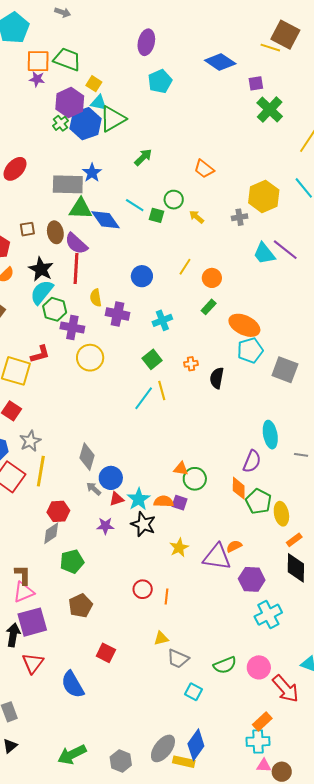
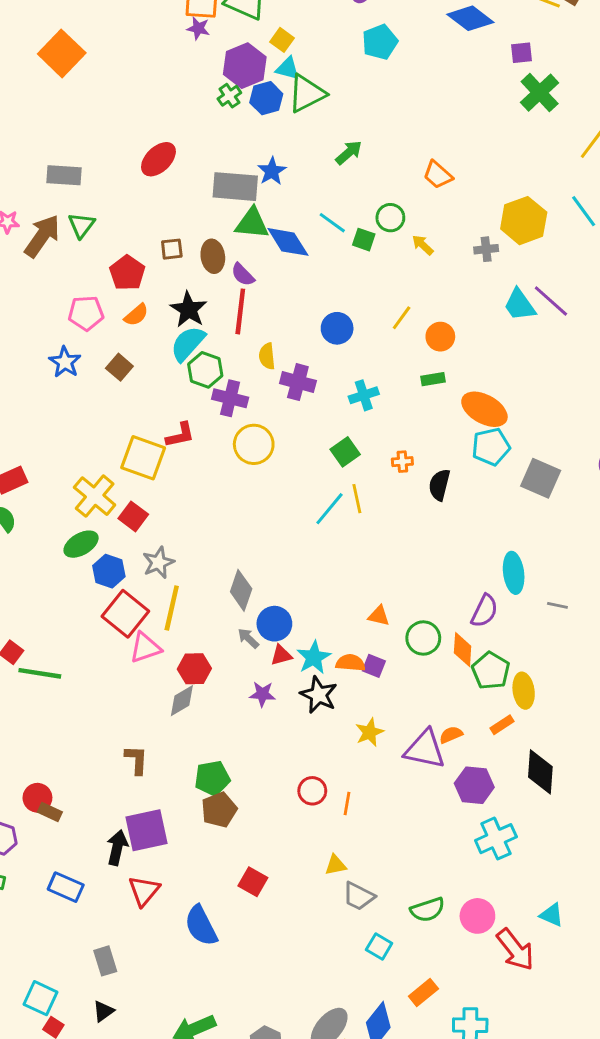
blue hexagon: (85, 124) -> (266, 98), size x0.7
purple semicircle: (76, 244) -> (243, 275), size x0.7
green rectangle: (209, 307) -> (433, 379), turned 35
green circle: (195, 479) -> (423, 638), moved
orange rectangle: (294, 540) -> (502, 725), moved
green pentagon: (72, 561) -> (212, 778), moved
pink triangle: (24, 592) -> (145, 648), moved
orange rectangle: (262, 722) -> (423, 992), moved

